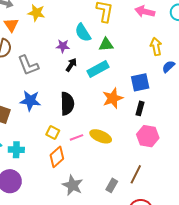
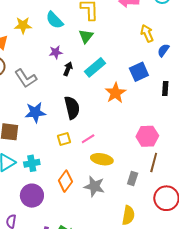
cyan semicircle: (83, 33) -> (55, 20), moved
green triangle: (106, 45) -> (86, 36), moved, turned -35
black rectangle: (140, 108) -> (165, 88), moved
yellow square: (53, 133) -> (64, 139), turned -32
yellow ellipse: (101, 136) -> (102, 159), moved
pink hexagon: (148, 136) -> (147, 136), moved
orange diamond: (57, 157) -> (65, 181), moved

